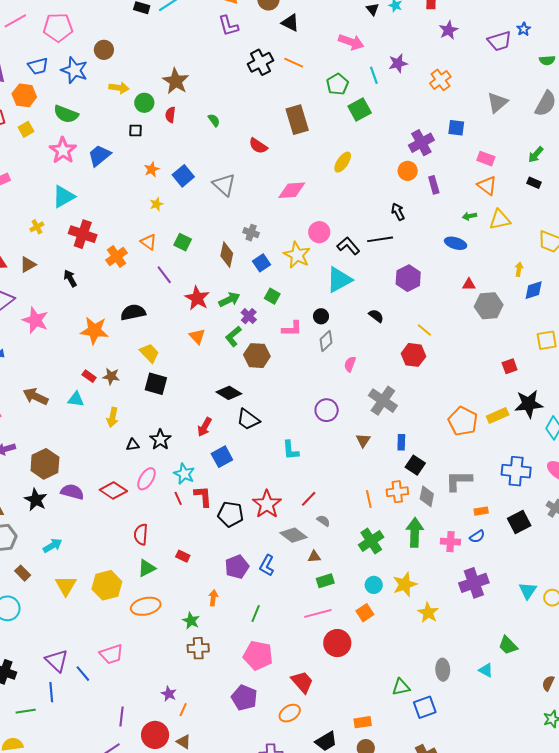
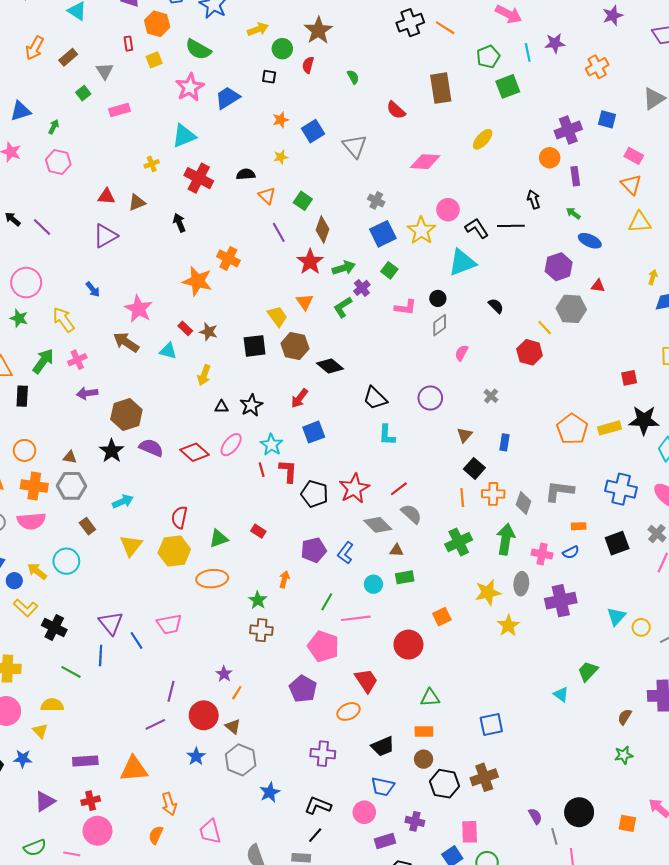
yellow arrow: (119, 88) -> (258, 29), turned -36
green arrow: (469, 216) -> (573, 213), moved, turned 40
brown diamond: (227, 255) -> (322, 229), moved
orange cross: (117, 256) -> (228, 258), moved, turned -35
blue square: (262, 263) -> (383, 234), size x1.4
purple hexagon: (408, 278) -> (559, 267), moved
gray hexagon: (489, 306) -> (571, 309), moved
black semicircle: (133, 312) -> (246, 174), moved, size x0.7
pink star: (35, 320) -> (139, 309), moved
yellow trapezoid: (149, 353) -> (277, 316), moved
brown hexagon: (257, 356) -> (295, 346), moved
black square: (156, 384) -> (255, 346), turned -30
gray cross: (383, 401) -> (491, 396), size x0.5
black trapezoid: (248, 419) -> (375, 398), moved
black square: (415, 465) -> (474, 468), moved
gray semicircle: (323, 521) -> (411, 514), size x1.5
red semicircle: (141, 534) -> (179, 517), moved
cyan circle: (374, 585) -> (373, 584), moved
pink line: (318, 613) -> (356, 618), moved
green trapezoid: (508, 645) -> (588, 671), turned 80
gray ellipse: (443, 670) -> (521, 584), moved
green triangle: (401, 687) -> (430, 698), moved
green line: (26, 711) -> (71, 672), turned 30

